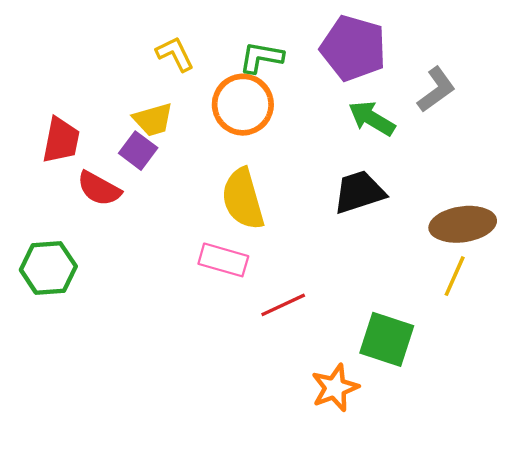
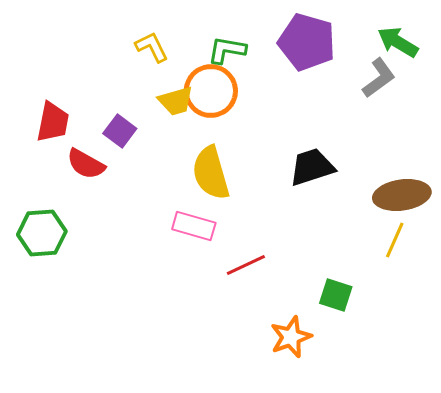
green arrow: (372, 118) -> (398, 42), moved
yellow trapezoid: (153, 120) -> (176, 101), moved
green square: (387, 339) -> (336, 295), size x0.7

